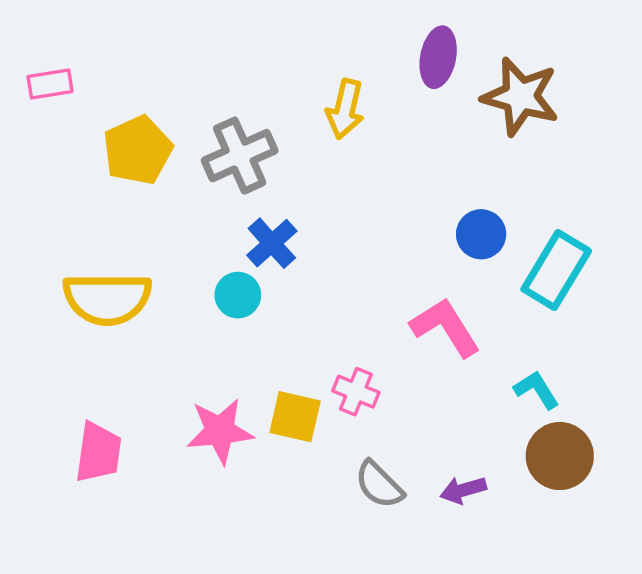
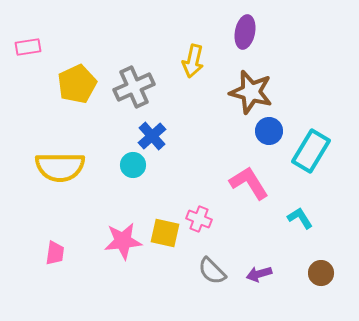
brown star: (520, 97) -> (251, 92), moved
pink trapezoid: (98, 452) -> (55, 253), size x0.7
brown circle: (560, 456) -> (321, 273), moved, size x0.7

